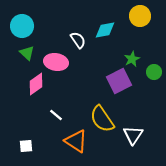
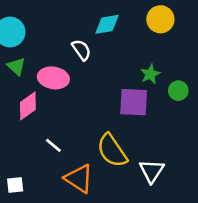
cyan diamond: (105, 30) -> (107, 24), moved
purple square: (119, 81) -> (134, 102), turned 30

